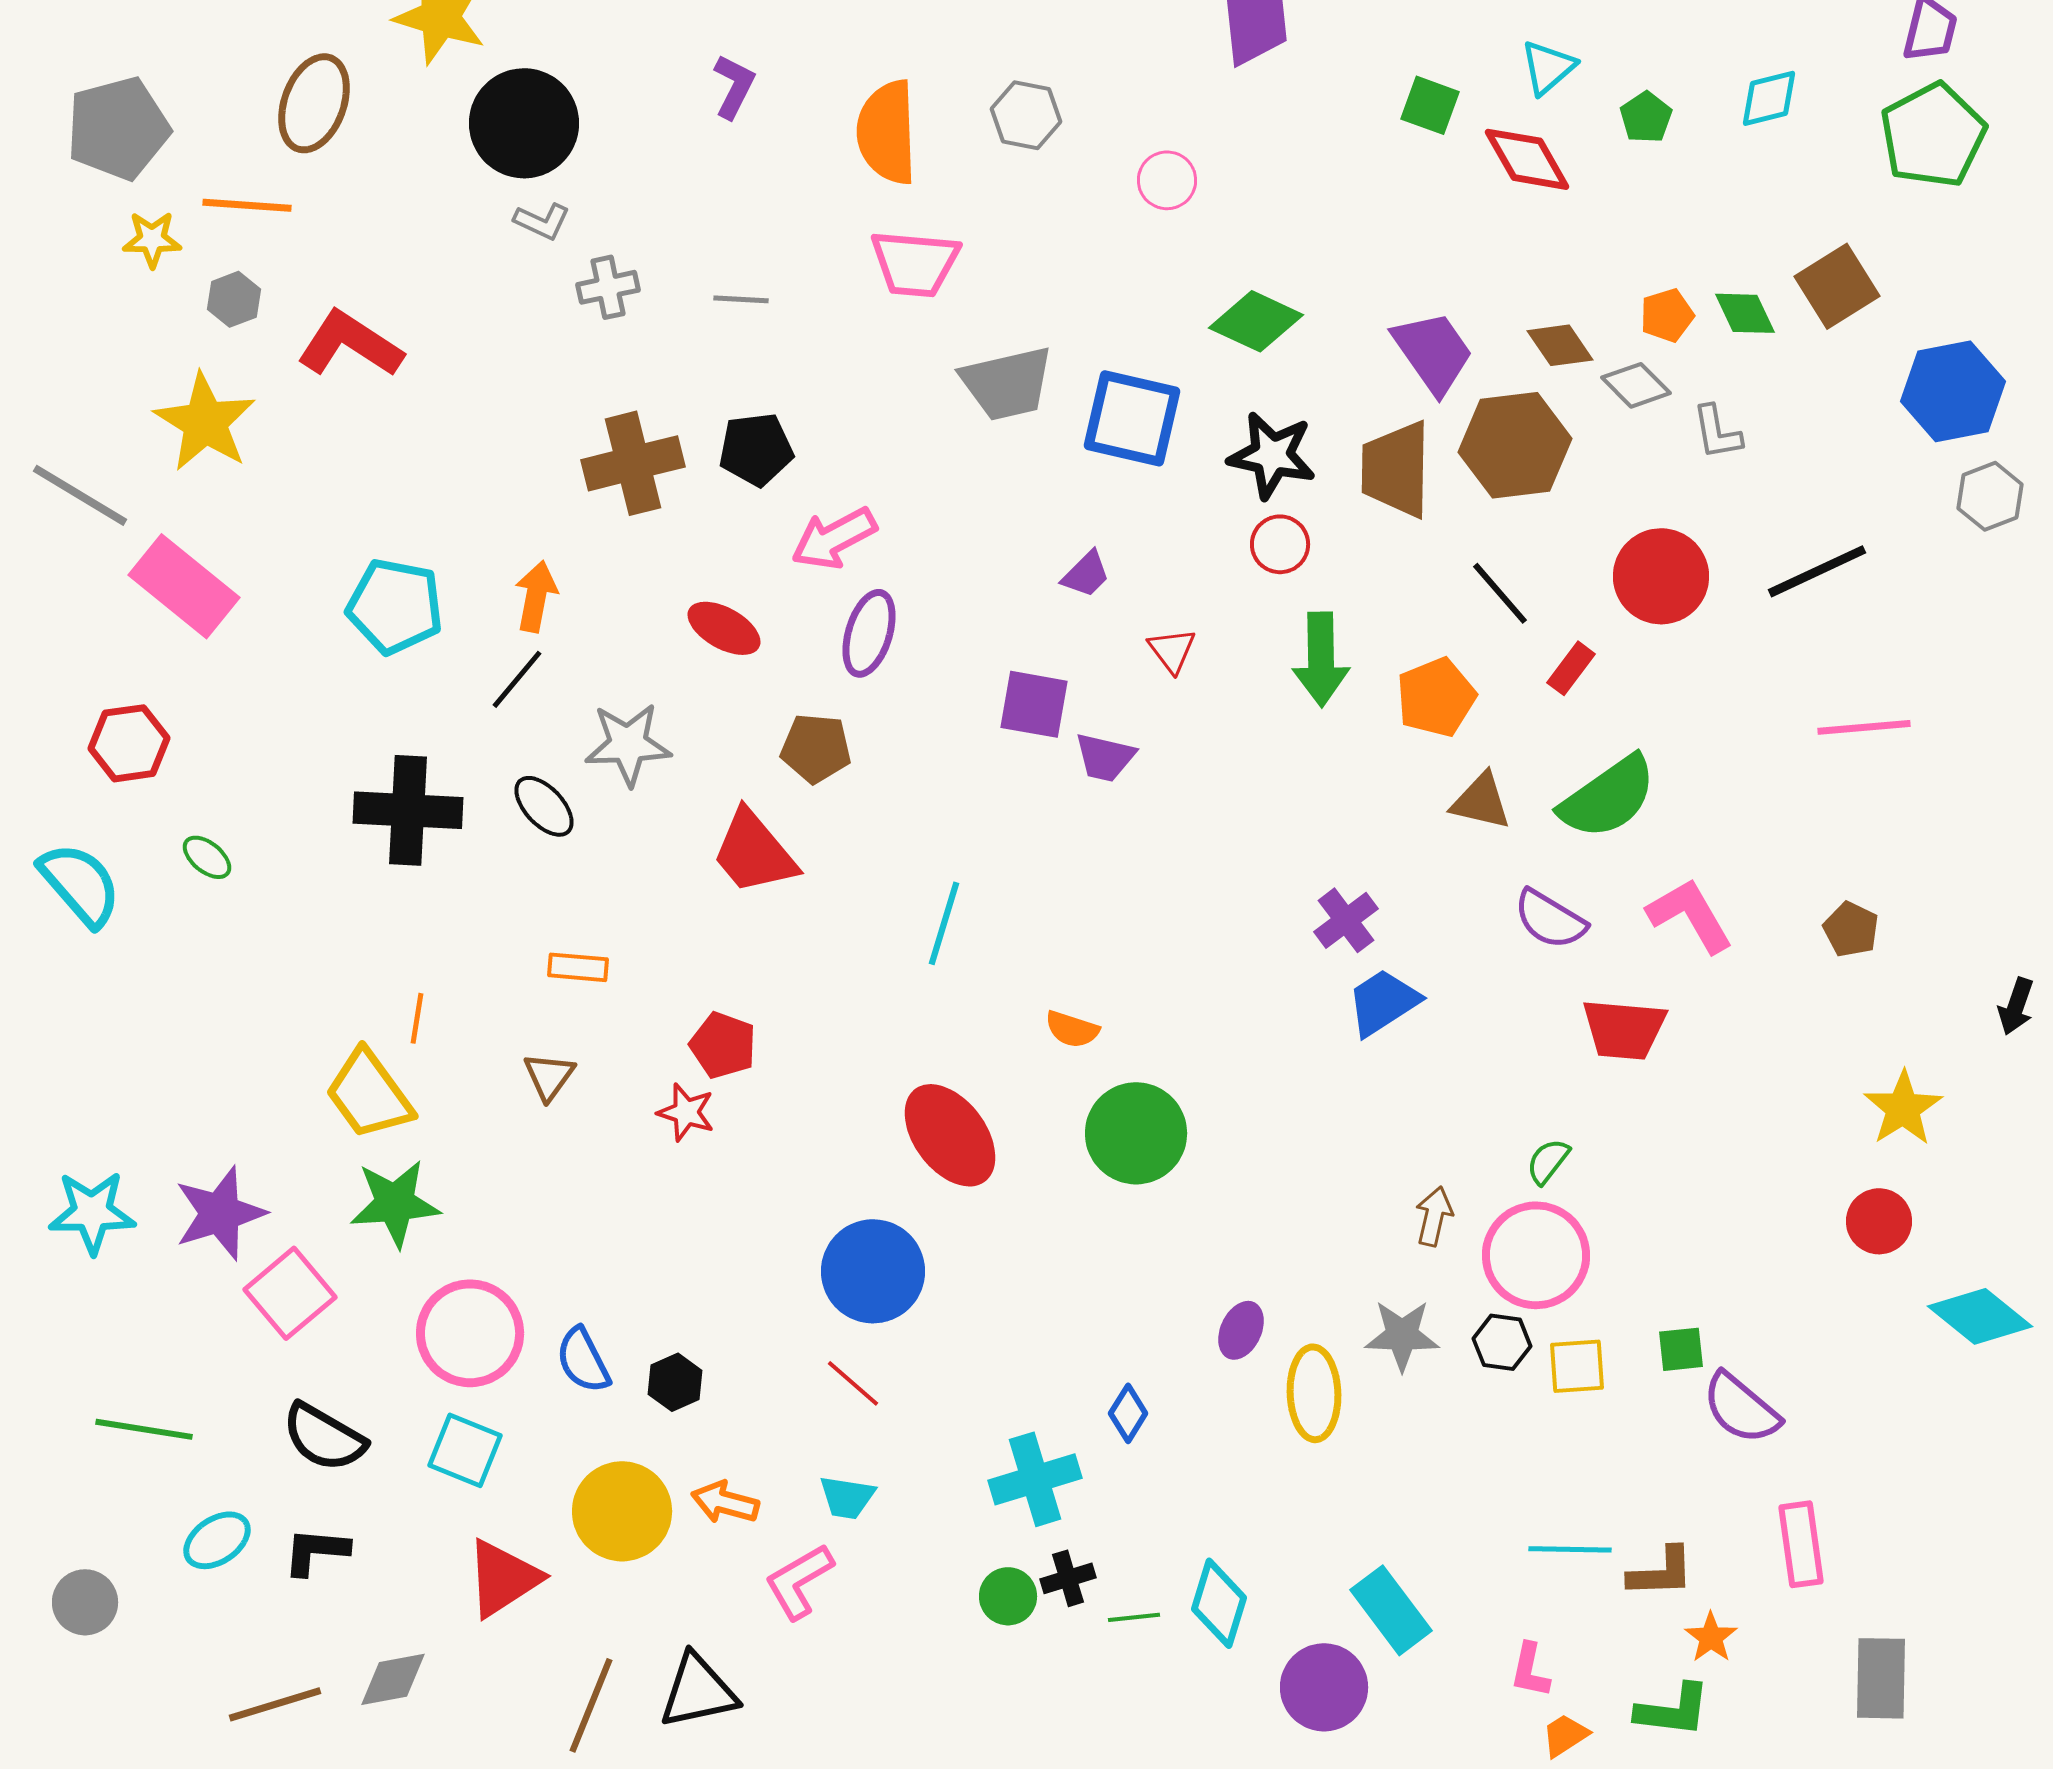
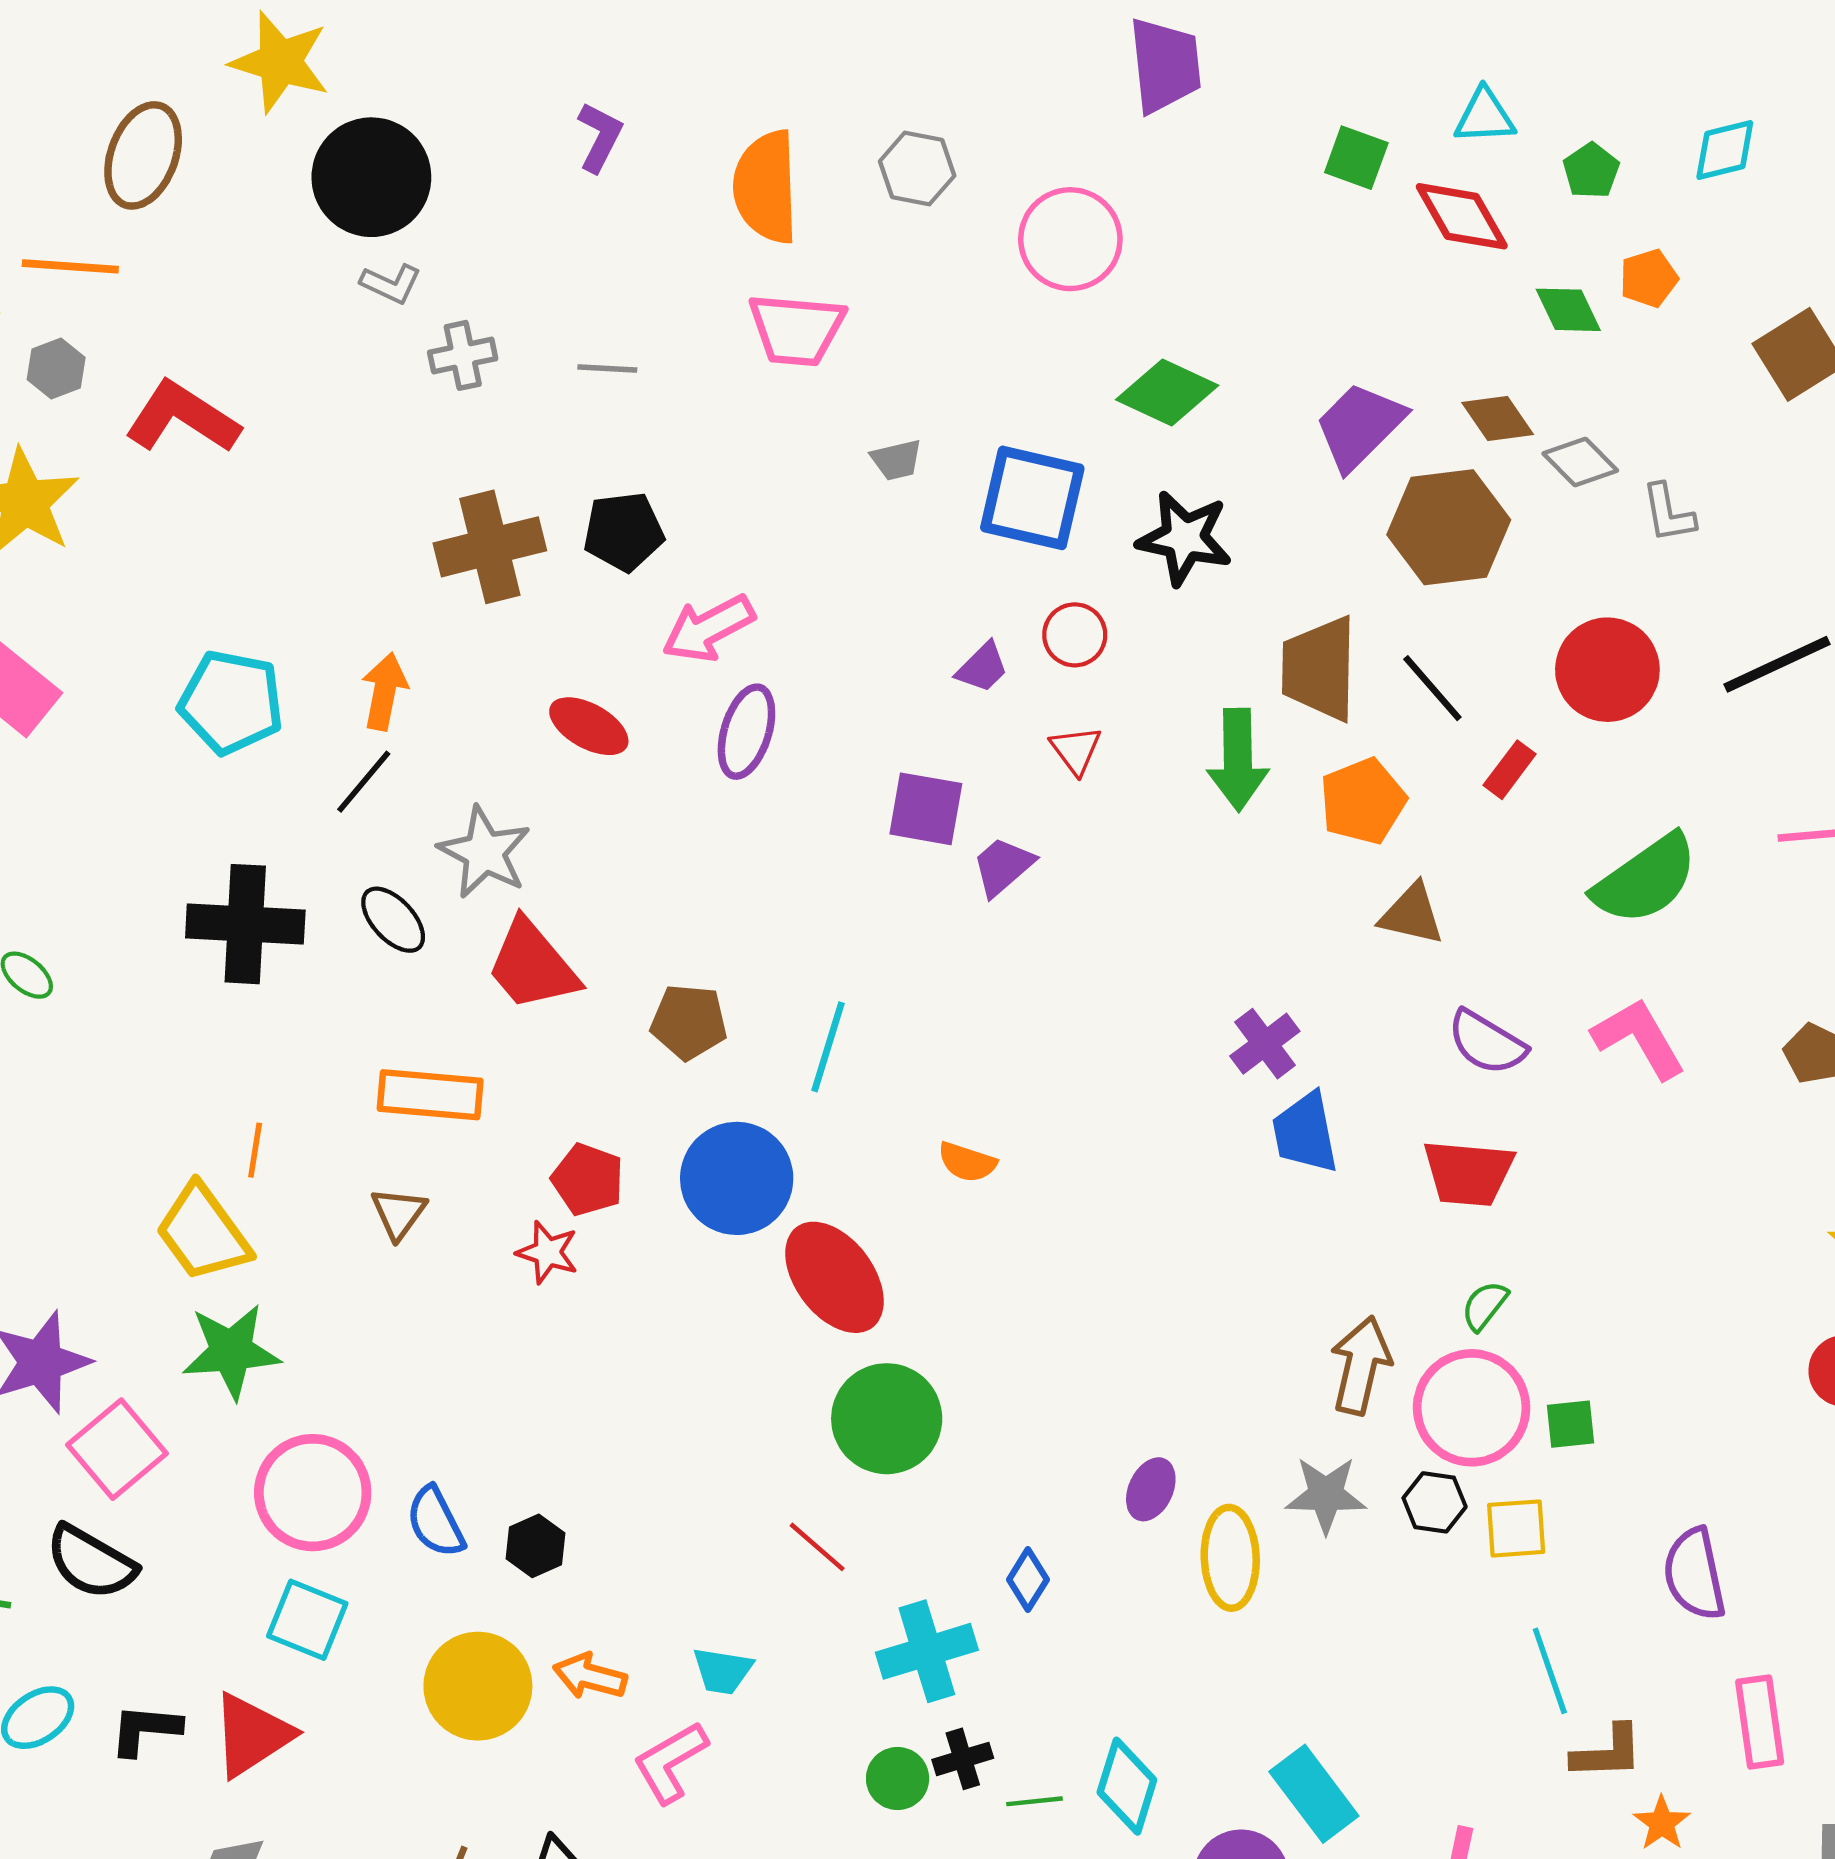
cyan triangle: (1548, 67) -> (1485, 116), turned 38
pink circle: (1167, 180) -> (1070, 239), size x1.6
green diamond: (1745, 313) -> (1568, 310), moved
orange pentagon: (1667, 315) -> (1649, 278), moved
purple trapezoid: (1433, 352) -> (1360, 426), turned -100
gray trapezoid: (1007, 383) -> (896, 460), size x0.5
brown trapezoid: (1396, 469) -> (1319, 669), moved
red circle: (1280, 544) -> (1075, 635), moved
gray star: (628, 744) -> (484, 852), turned 30
brown pentagon: (816, 748) -> (689, 1022), moved
purple trapezoid: (1105, 757) -> (1003, 866), turned 126
green semicircle: (1608, 797) -> (1645, 879), moved
red trapezoid: (754, 852) -> (532, 965), moved
orange rectangle: (578, 967) -> (430, 1095), size x1.6
blue trapezoid: (1383, 1002) -> (1305, 1133), turned -68
red trapezoid: (1624, 1029) -> (1468, 1173), moved
green circle: (1136, 1133) -> (887, 1419), moved
brown arrow: (1434, 1216) -> (1361, 1365), size x1.5
blue circle: (873, 1271) -> (737, 1178), moved
green square: (1681, 1349) -> (1570, 1424), moved
red line: (853, 1383) -> (817, 1547), moved
purple semicircle: (1741, 1408) -> (1694, 1574), turned 38
black semicircle: (324, 1437) -> (91, 1562), moved
cyan line: (1570, 1549) -> (1550, 1671), moved, turned 70
red triangle: (503, 1578) -> (252, 1735), moved

